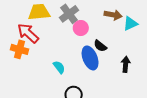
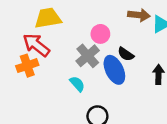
gray cross: (69, 14) -> (88, 56), moved
orange cross: (20, 49) -> (27, 66), turned -30

